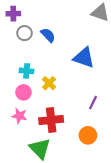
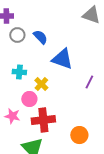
blue triangle: (84, 58) -> (62, 59), moved
pink circle: (24, 92) -> (29, 99), moved
purple line: (93, 103) -> (89, 82), moved

